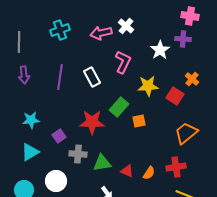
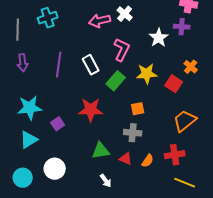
cyan cross: (60, 30) -> (48, 18), moved
green rectangle: (119, 107) -> (116, 81), moved
cyan star: (31, 120) -> (30, 108), size x1.4
gray cross: (78, 154) -> (133, 133), moved

